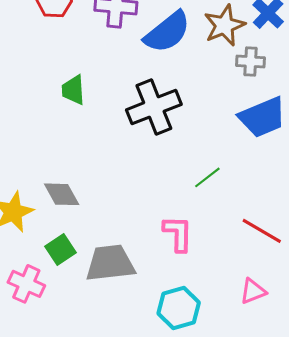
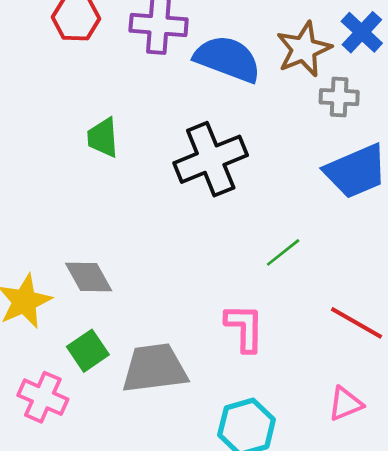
blue semicircle: (167, 32) -> (228, 59), turned -120

